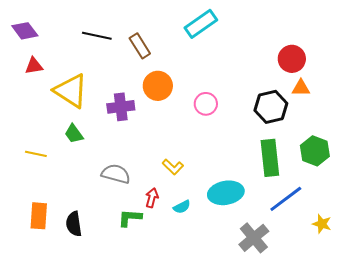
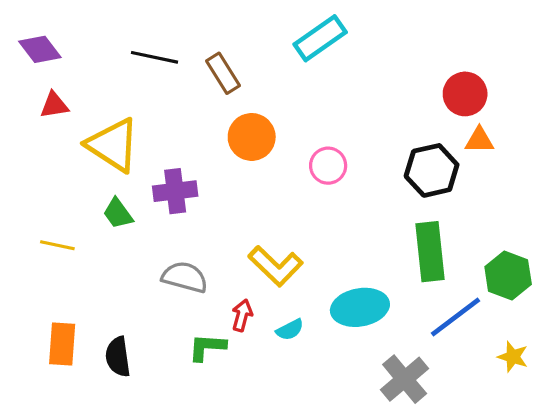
purple cross: (121, 107) -> (175, 191), moved
green hexagon: (315, 151) -> (508, 276), moved
yellow L-shape: (173, 167) -> (276, 266), size x1.6

